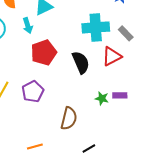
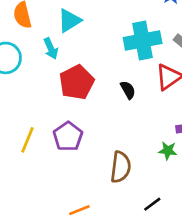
black semicircle: (81, 62) -> (128, 90), size x0.6
green star: (102, 98) -> (168, 151), moved

